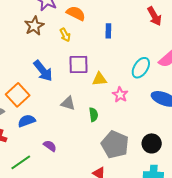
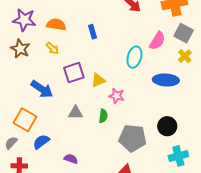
pink star: (120, 95) -> (117, 96), moved
green semicircle: (94, 115) -> (103, 116), turned 32

